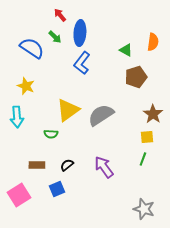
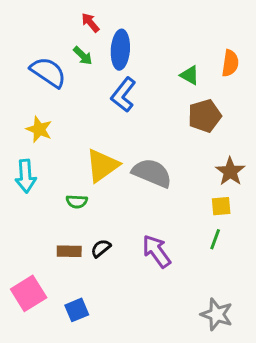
gray semicircle: (101, 115) -> (152, 173), turned 56
brown rectangle: (37, 165) -> (69, 251), moved
blue square: (57, 189) -> (77, 310), moved

